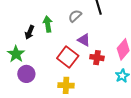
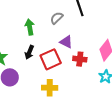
black arrow: (30, 32) -> (29, 52), moved
red square: (68, 57) -> (51, 59), turned 30

